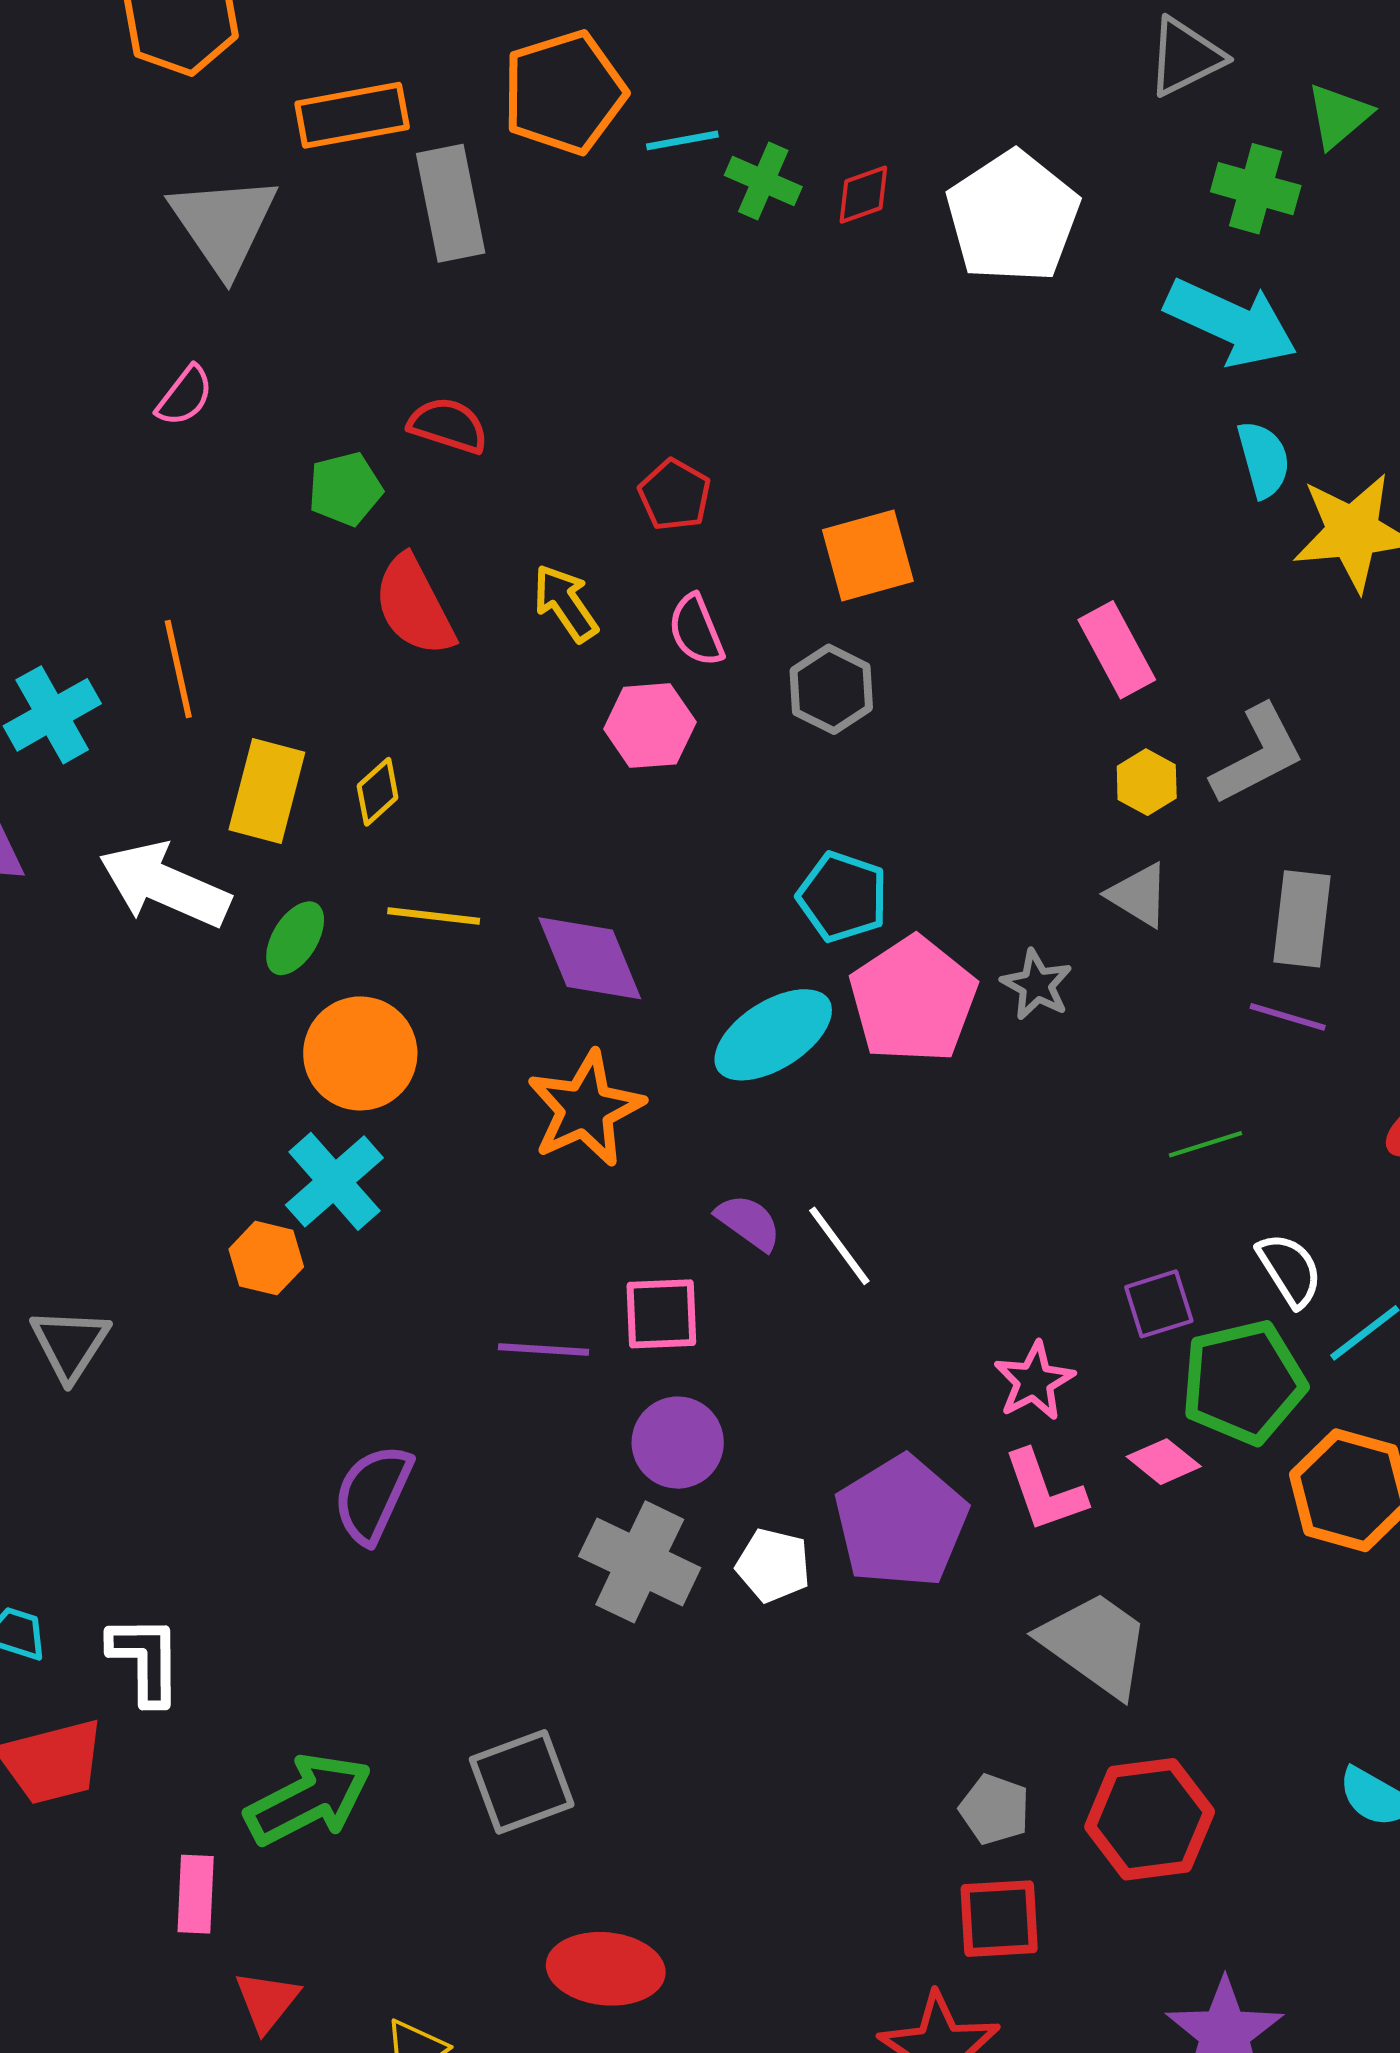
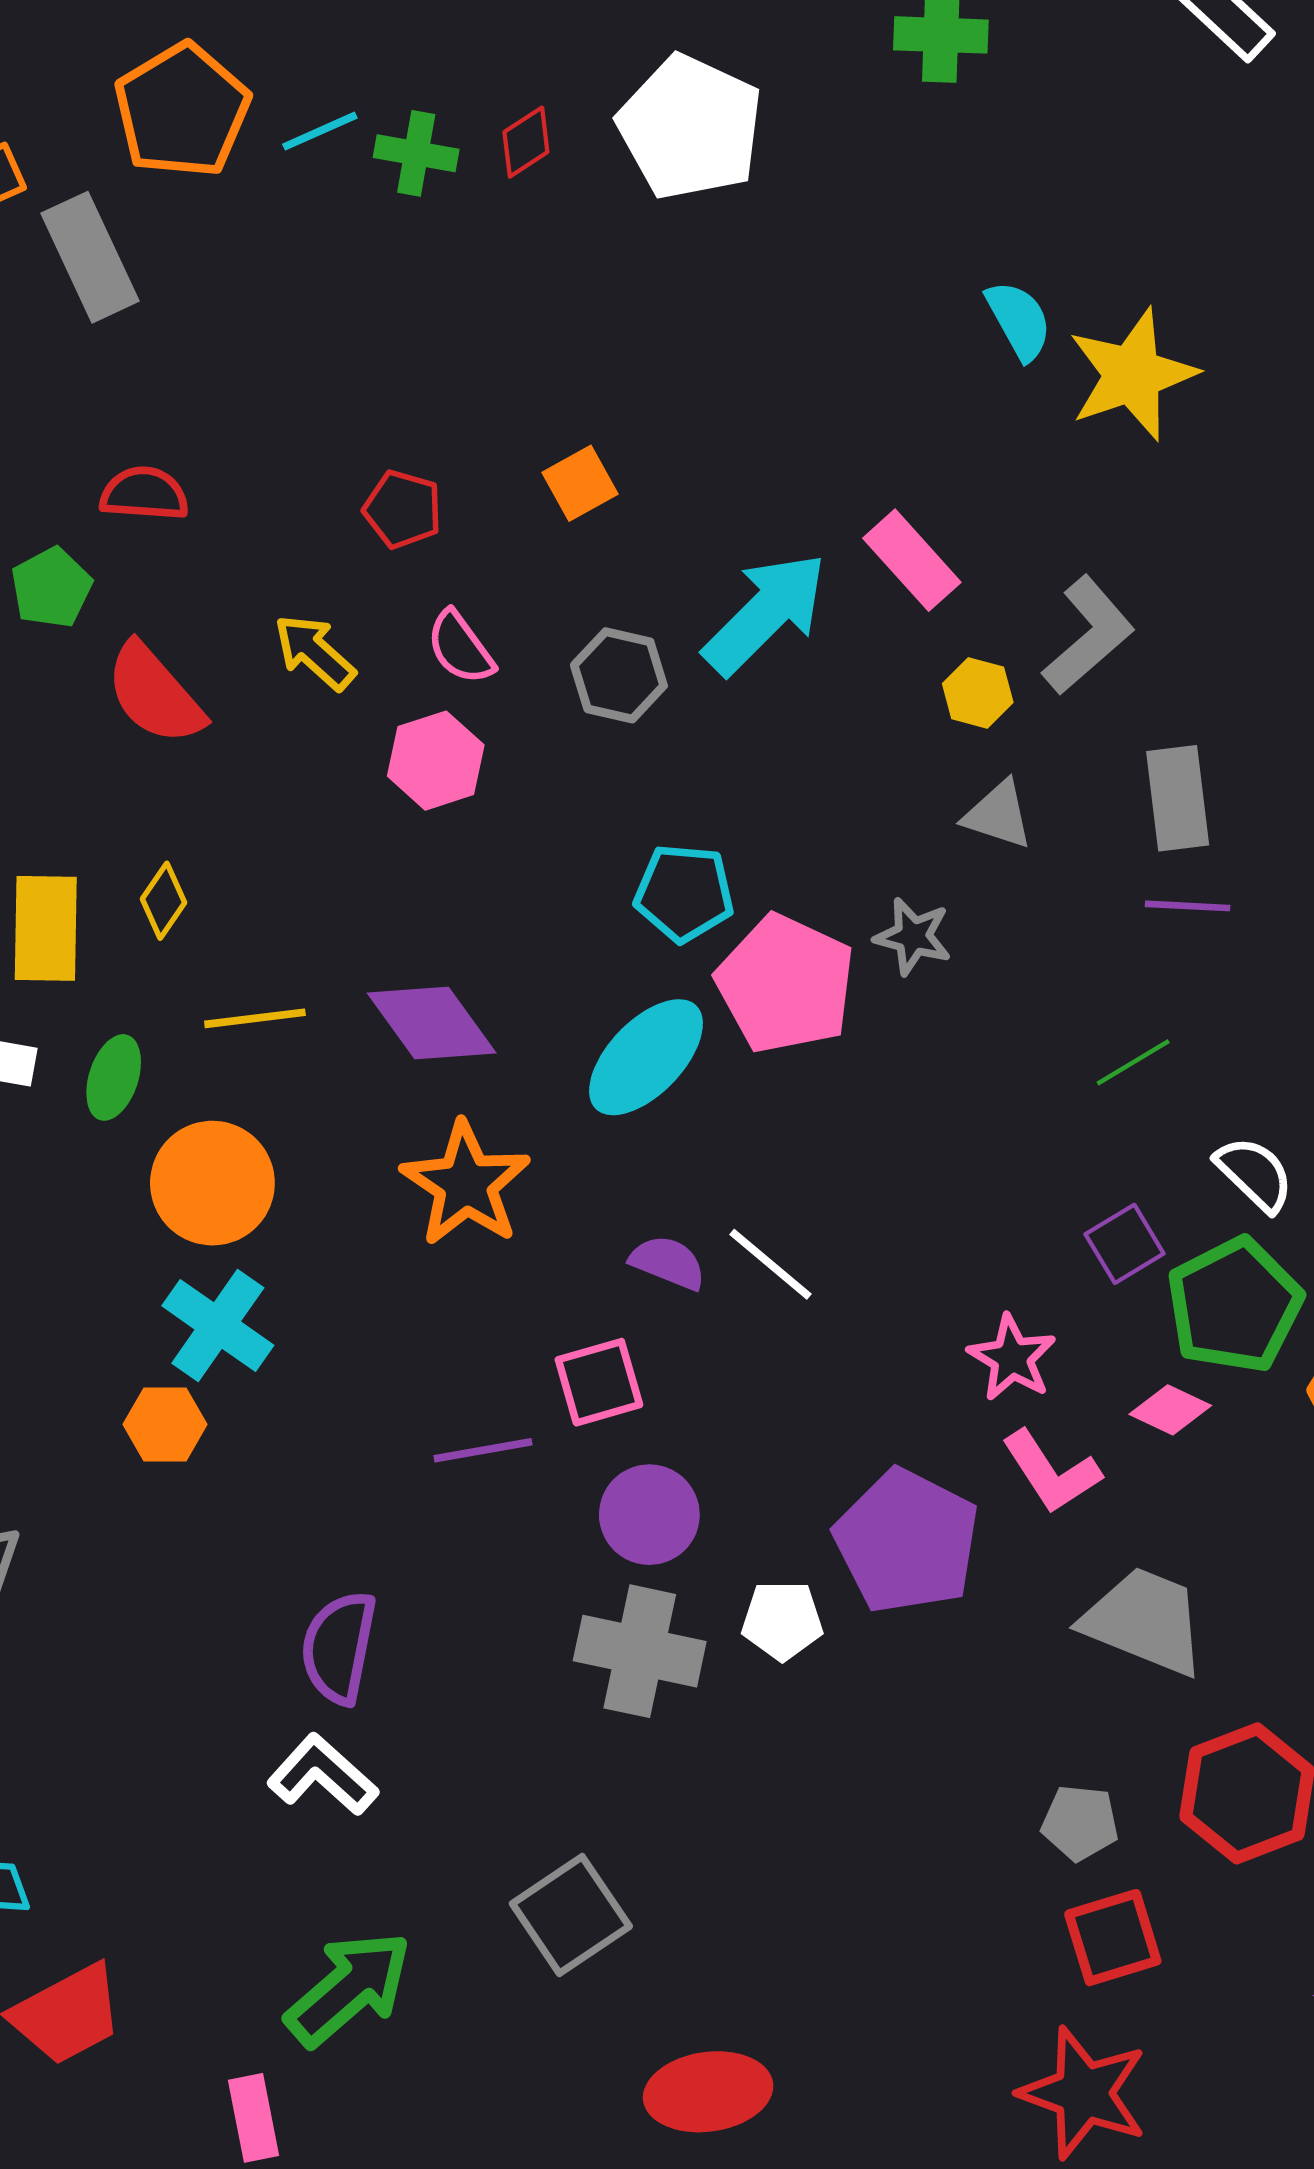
cyan arrow: (1231, 323) -> (765, 613), moved, turned -56
orange square: (868, 556) -> (580, 483), moved, size x0.7
white L-shape: (145, 1660) -> (323, 1775), moved, turned -34

